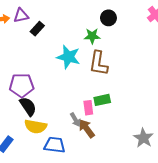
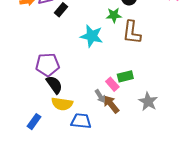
brown L-shape: (98, 63) -> (132, 32), moved
pink rectangle: (88, 108) -> (112, 84), turned -32
gray star: (143, 138) -> (148, 102), moved

